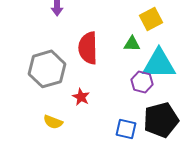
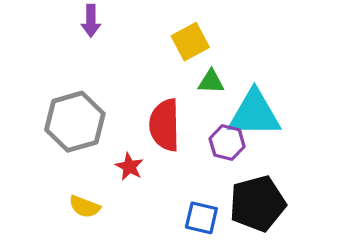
yellow square: (151, 19) -> (190, 42), moved
red semicircle: (88, 48) -> (165, 125), moved

